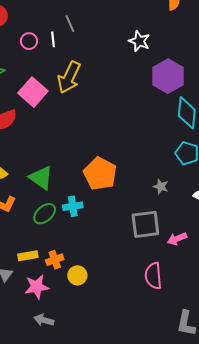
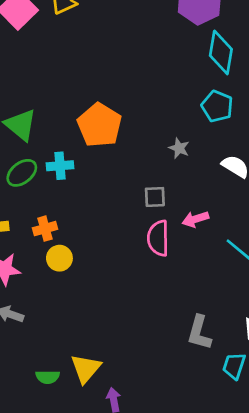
gray square: (145, 224) -> (155, 197), size x0.6
orange cross: (55, 260) -> (45, 229), moved
pink semicircle: (153, 276) -> (158, 238), moved

